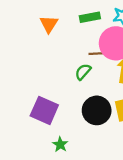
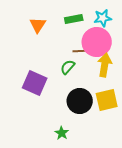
purple square: (44, 110) -> (35, 83), moved
green star: (60, 145) -> (62, 133), moved

